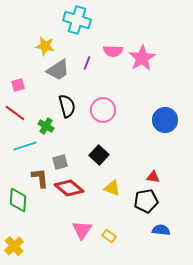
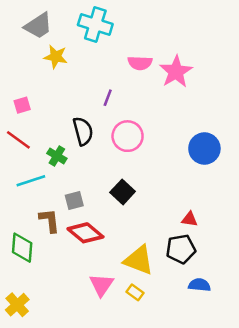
purple line: (87, 63) -> (108, 98), moved
gray trapezoid: (58, 70) -> (38, 26), moved
yellow triangle: (112, 188) -> (139, 260), moved, size x1.5

